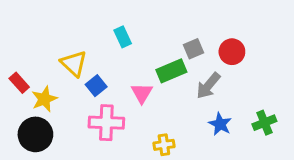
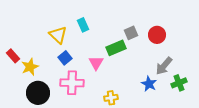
yellow triangle: (74, 64) -> (58, 35), moved
gray arrow: (208, 86) -> (164, 66), moved
black circle: (35, 134) -> (38, 93), moved

